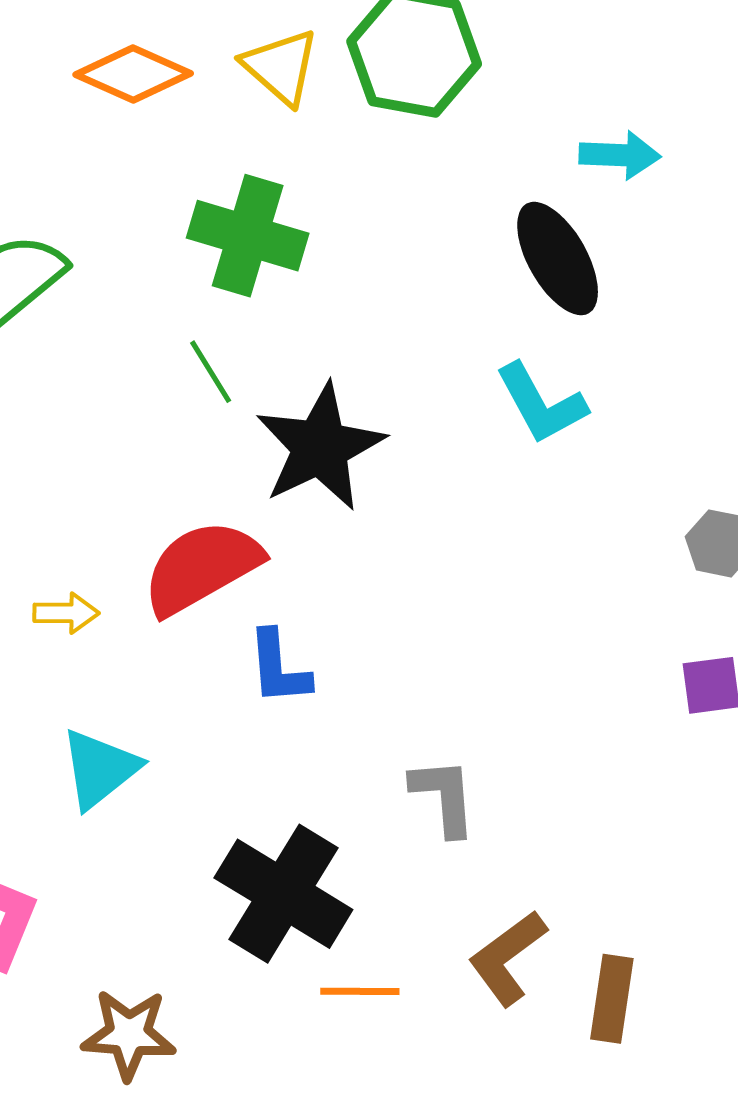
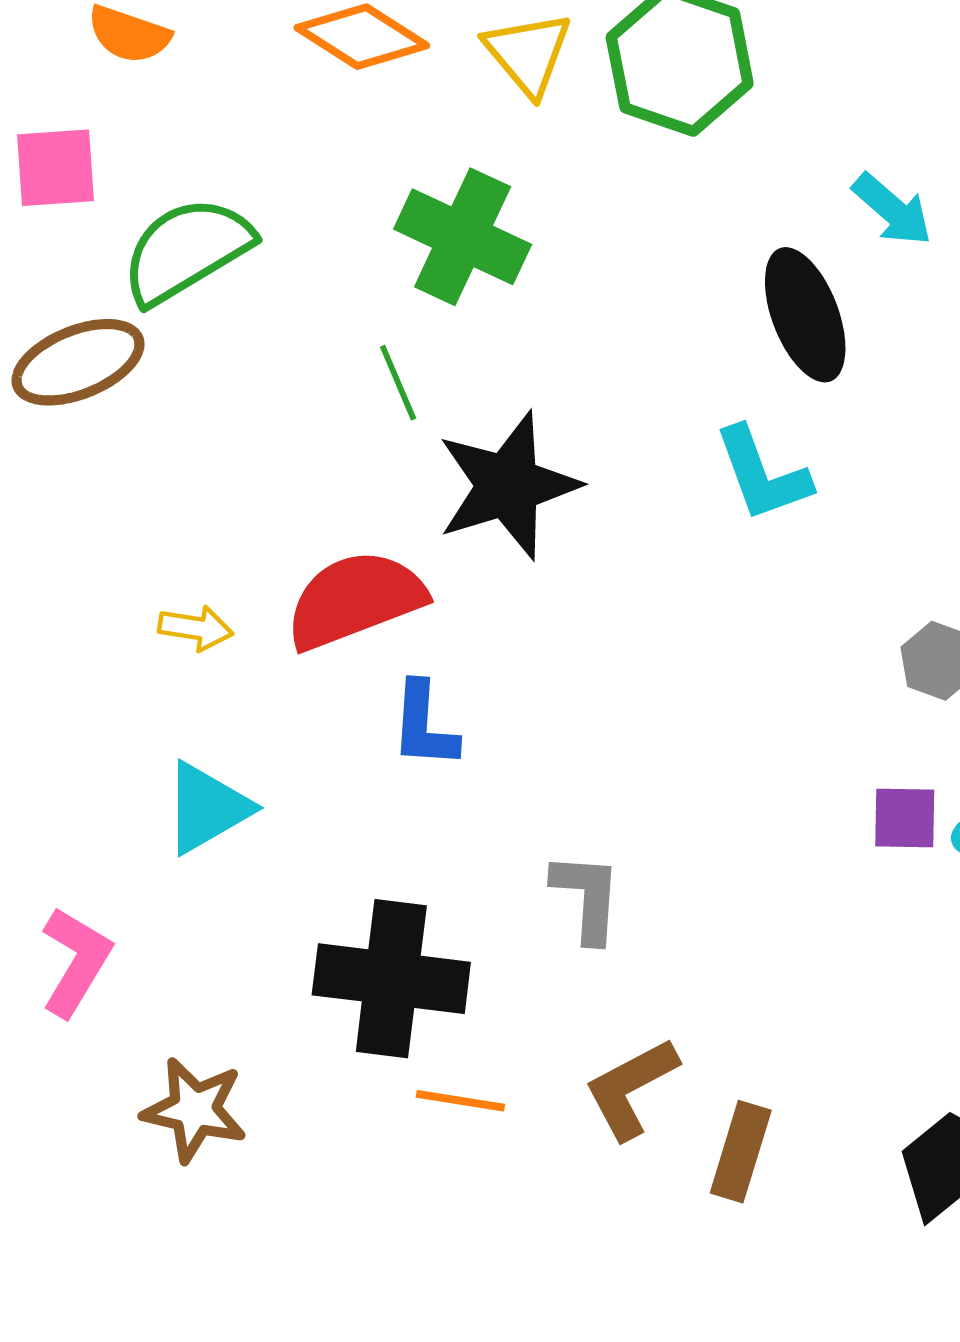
cyan arrow: (620, 155) -> (892, 210), turned 30
black cross: (283, 894) -> (391, 979), turned -33

